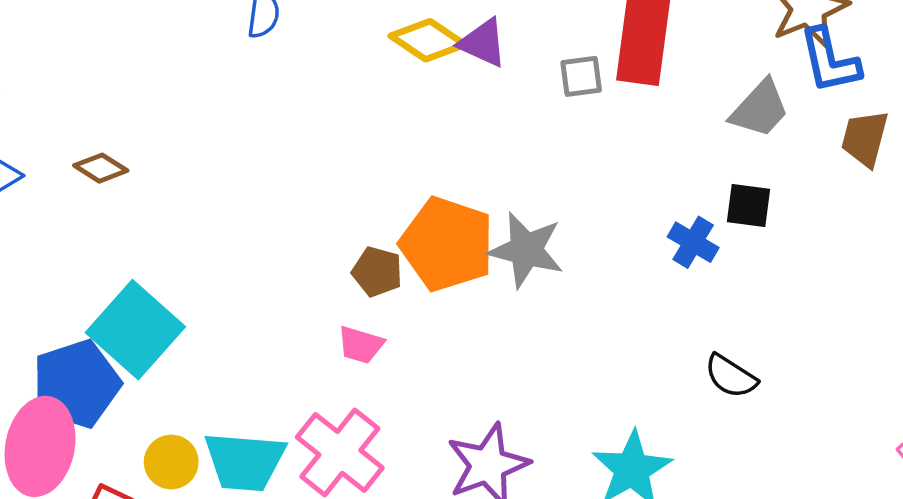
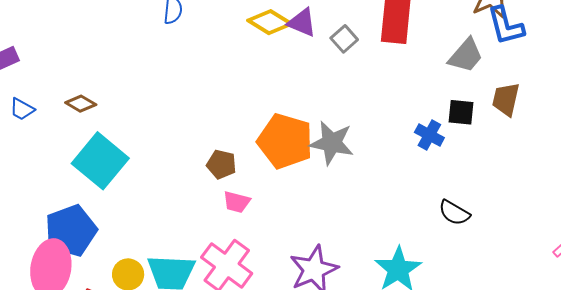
gray square: (581, 76) -> (344, 39), moved, turned -32
brown trapezoid: (865, 138) -> (506, 99), moved
brown pentagon: (377, 272) -> (221, 164), moved
cyan square: (135, 330) -> (100, 161), moved

